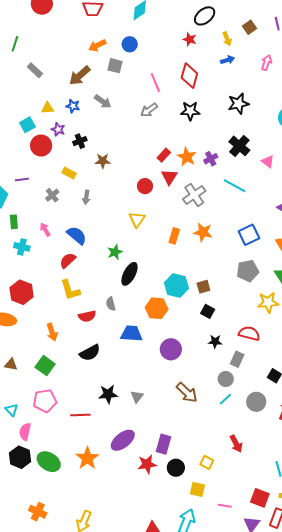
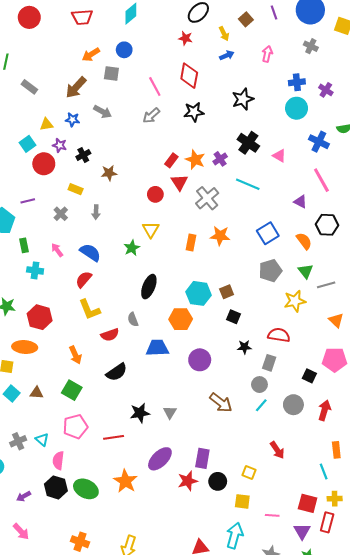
green star: (115, 252) -> (132, 248), moved

